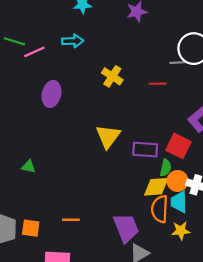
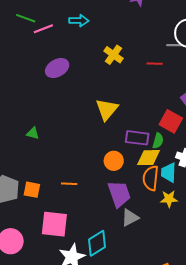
purple ellipse: (51, 94) -> (57, 68), turned 45
purple rectangle: (145, 150) -> (137, 138), moved
orange circle: (178, 181) -> (114, 161), moved

